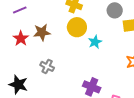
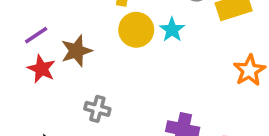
purple line: (20, 10) -> (36, 35), moved
cyan star: (95, 42) -> (172, 30), moved

